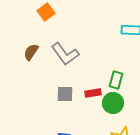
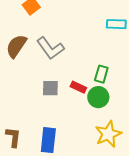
brown semicircle: (31, 52) -> (16, 46), size x1.4
red rectangle: (93, 93) -> (78, 87), turned 35

